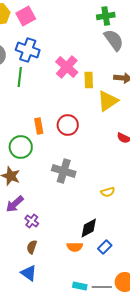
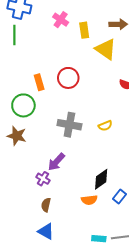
pink cross: (67, 67) -> (61, 20), size x0.7
yellow triangle: (108, 101) -> (106, 49), turned -45
yellow semicircle: (108, 192) -> (105, 126), moved
purple arrow: (15, 204) -> (56, 162), moved

